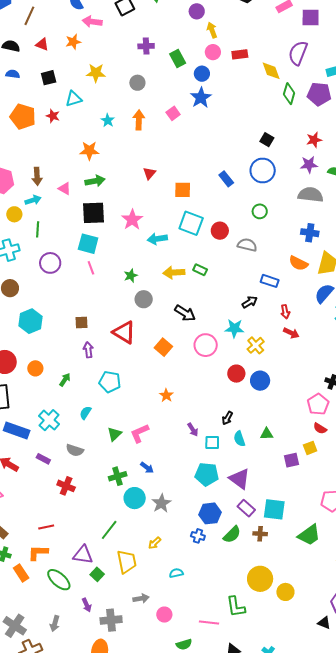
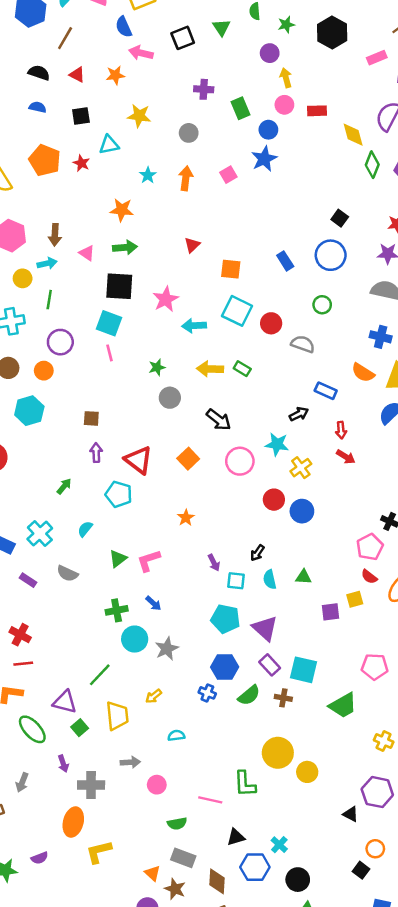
red triangle: (124, 332) -> (138, 460), moved
orange circle: (35, 368) -> (44, 371), moved
red cross: (66, 486) -> (20, 635), moved

